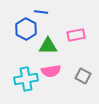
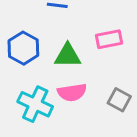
blue hexagon: (26, 29) -> (23, 48), moved
cyan cross: (26, 79) -> (35, 104), turned 35

